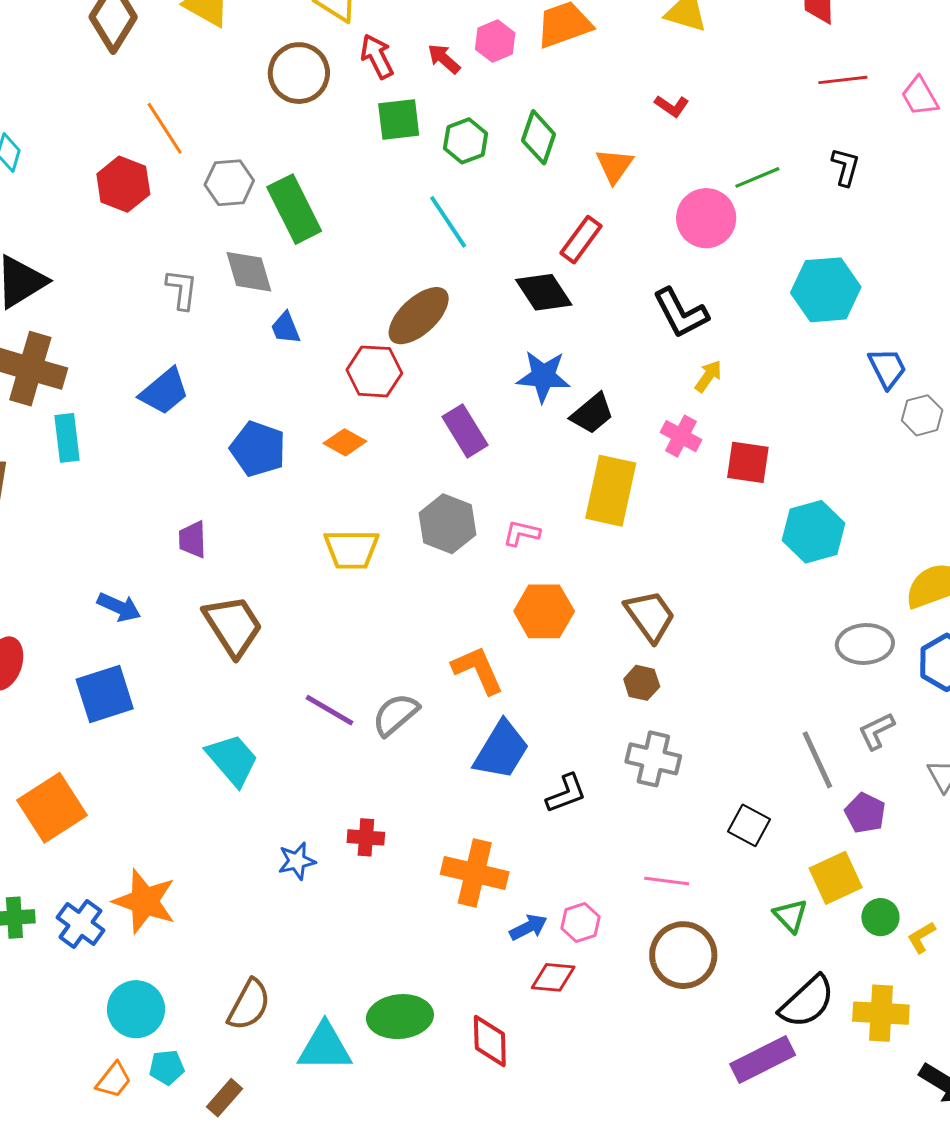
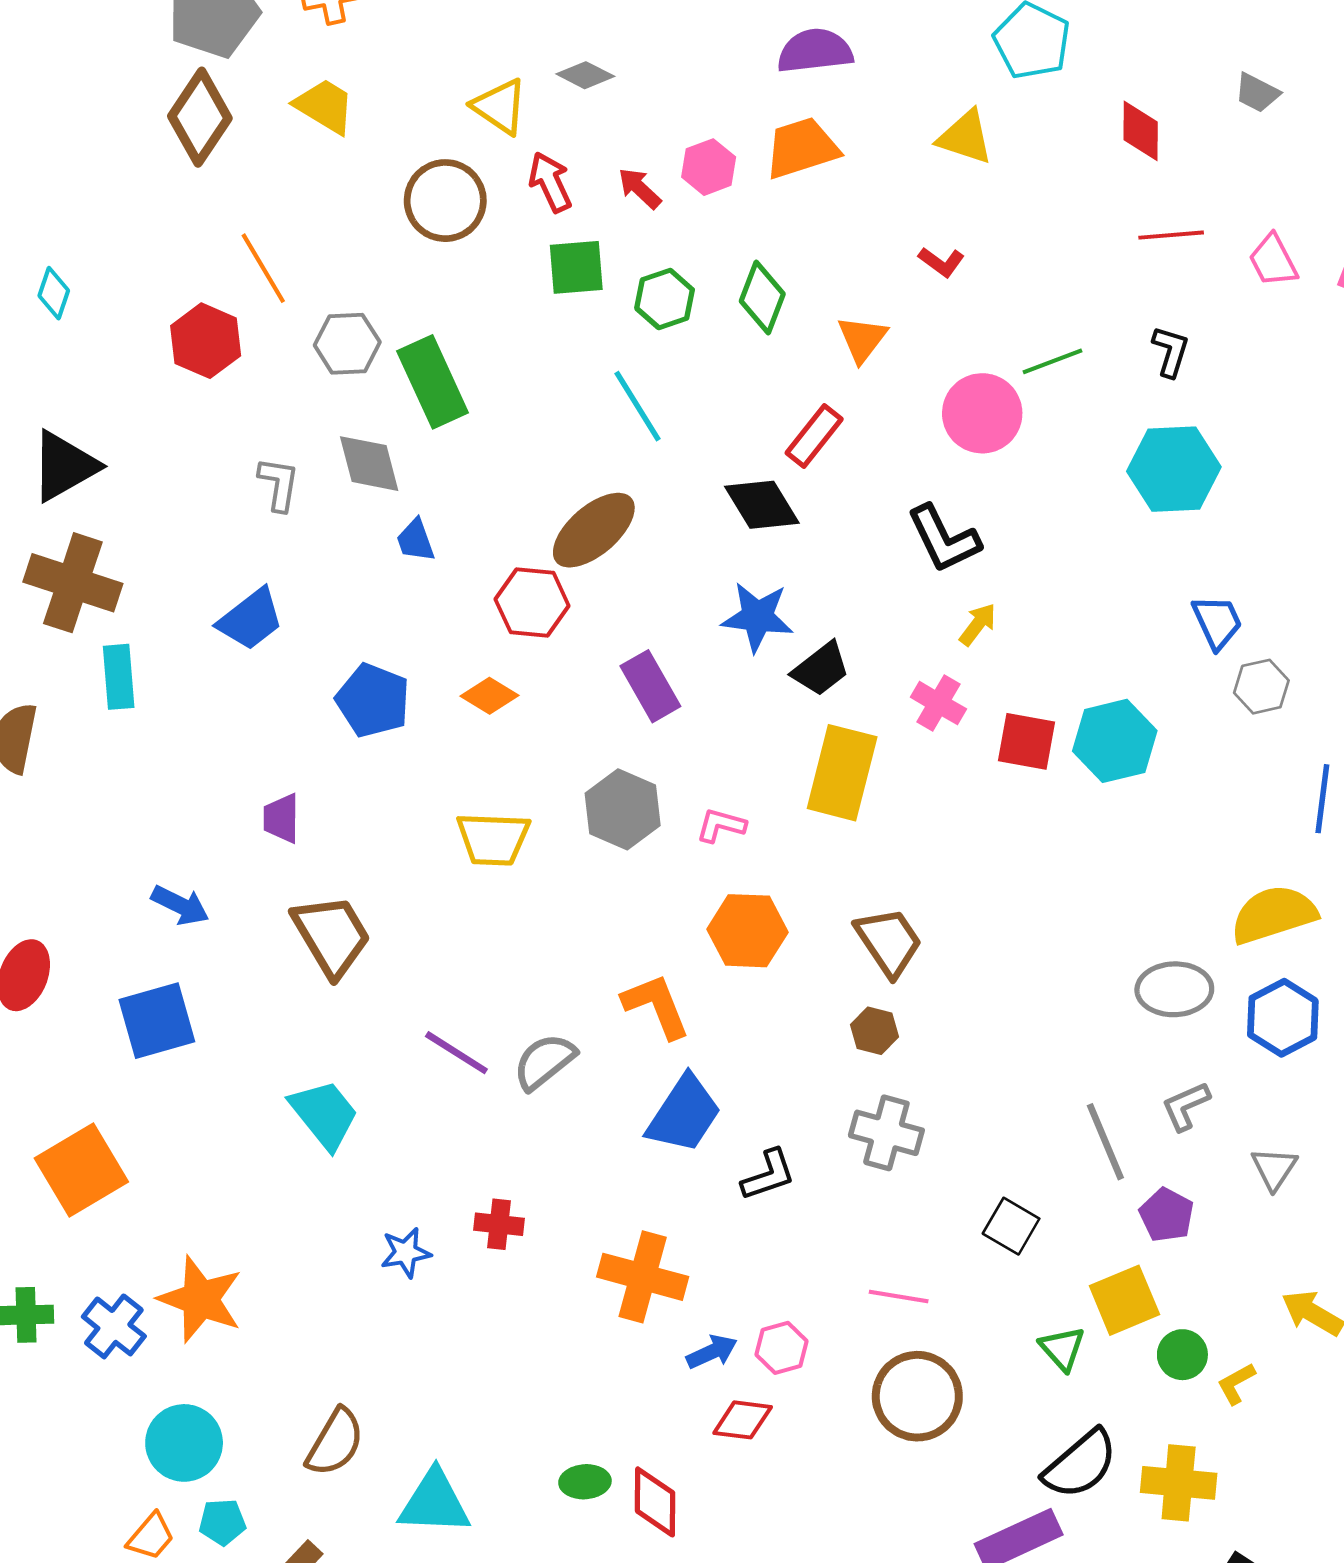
cyan hexagon: (826, 290) -> (1174, 469), moved
cyan hexagon: (813, 532) -> (1115, 741), moved
green ellipse: (400, 1017) -> (585, 1482), moved, size x0.6

